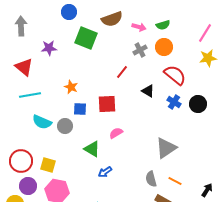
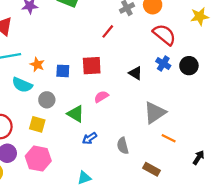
orange star: (71, 87) -> (37, 65), moved
black triangle: (148, 91) -> (136, 73), moved
gray circle: (65, 126) -> (47, 100), moved
yellow square: (48, 165) -> (37, 124), moved
gray semicircle: (151, 179) -> (123, 146), moved
orange line: (175, 181) -> (169, 138), moved

